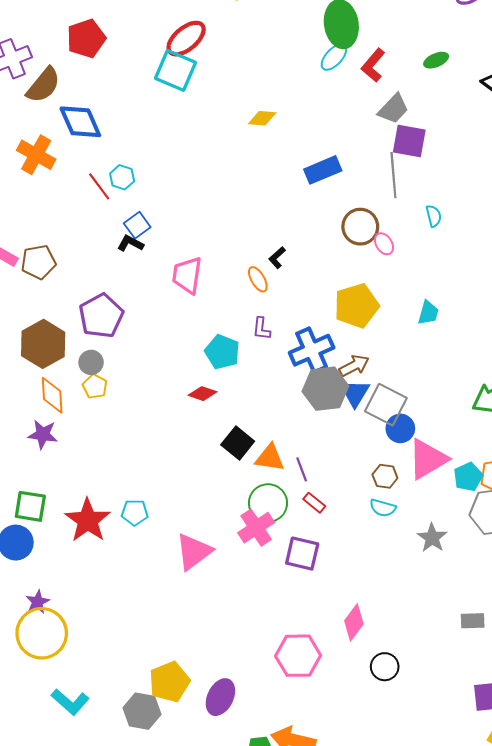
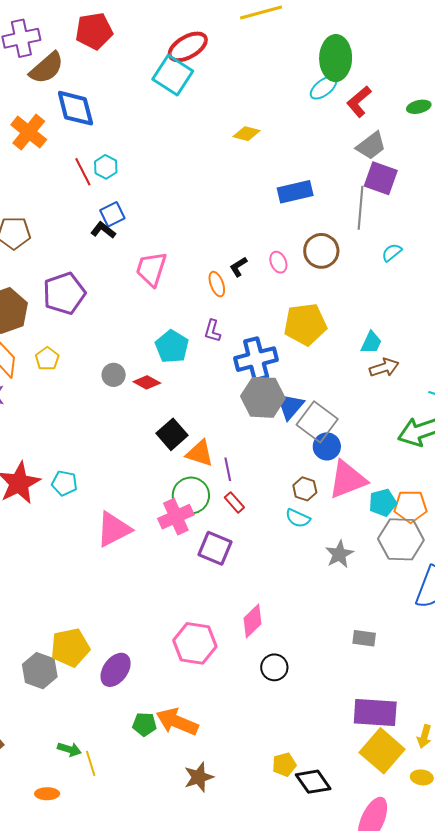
cyan semicircle: (434, 216) -> (392, 252), turned -125
pink ellipse: (384, 244) -> (278, 262), moved
gray circle: (91, 362) -> (114, 375), moved
brown arrow: (354, 366) -> (384, 367), moved

